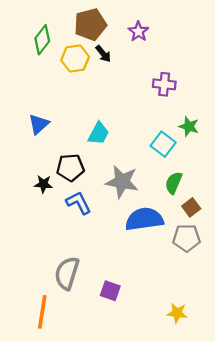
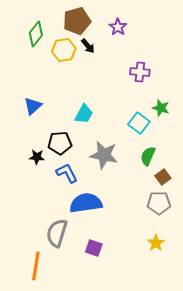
blue semicircle: (144, 219) -> (86, 203), moved
yellow star: (177, 313) -> (156, 243), moved, turned 30

